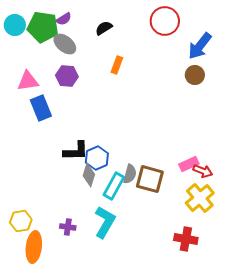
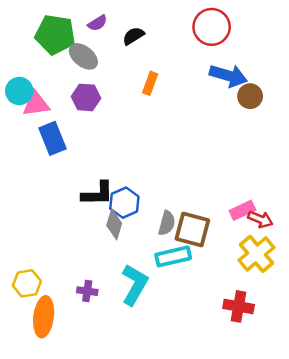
purple semicircle: (64, 19) -> (97, 23), moved
cyan circle: (15, 25) -> (19, 91), moved
blue arrow: (200, 46) -> (228, 76), moved, turned -112
cyan rectangle: (114, 186) -> (173, 256), moved, turned 48

